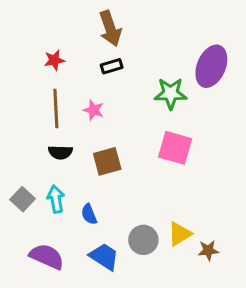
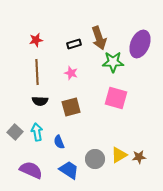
brown arrow: (110, 28) -> (99, 38), moved
pink star: (94, 110) -> (71, 73), moved
brown star: (208, 250) -> (139, 157), moved

